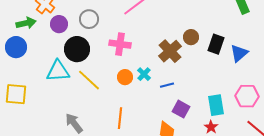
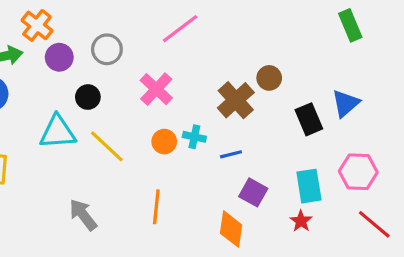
pink cross: (120, 44) -> (156, 89), turned 35
black rectangle: (216, 44) -> (309, 119), moved, turned -42
black circle: (77, 49) -> (88, 97), size x0.6
cyan cross: (144, 74) -> (194, 137), turned -32

